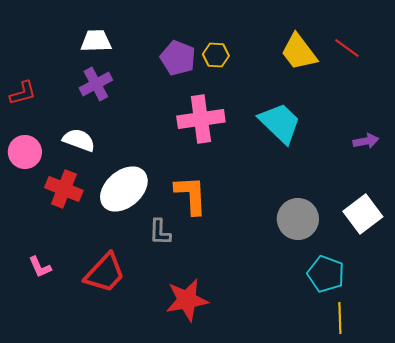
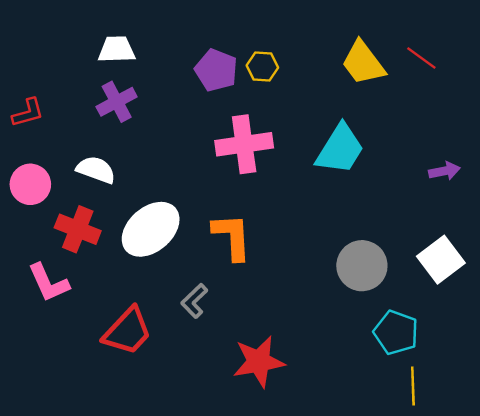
cyan trapezoid: (280, 123) -> (340, 149), turned 78
gray L-shape: (160, 232) -> (194, 301), moved, turned 44
pink L-shape: (40, 267) -> (49, 283), moved, size x1.5
red star: (187, 300) -> (259, 362), moved

